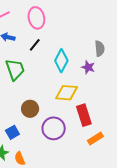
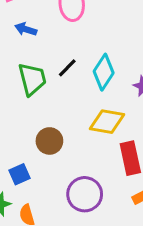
black line: (35, 45) -> (67, 68), moved
purple circle: (54, 128) -> (85, 194), moved

